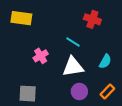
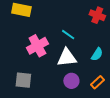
red cross: (92, 19) -> (97, 15), moved
pink cross: (41, 56) -> (37, 46), size x1.5

